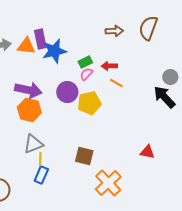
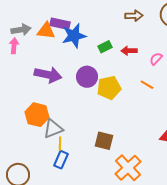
purple rectangle: (40, 39) -> (60, 24), turned -66
pink semicircle: (86, 74) -> (156, 59), moved
orange line: (116, 83) -> (147, 85), moved
orange hexagon: (29, 110) -> (37, 115), moved

